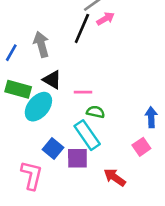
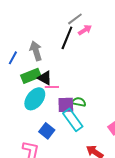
green rectangle: (18, 89) -> (31, 76), moved, turned -36
pink line: (83, 92) -> (52, 87), moved
purple square: (77, 158) -> (66, 105), moved

